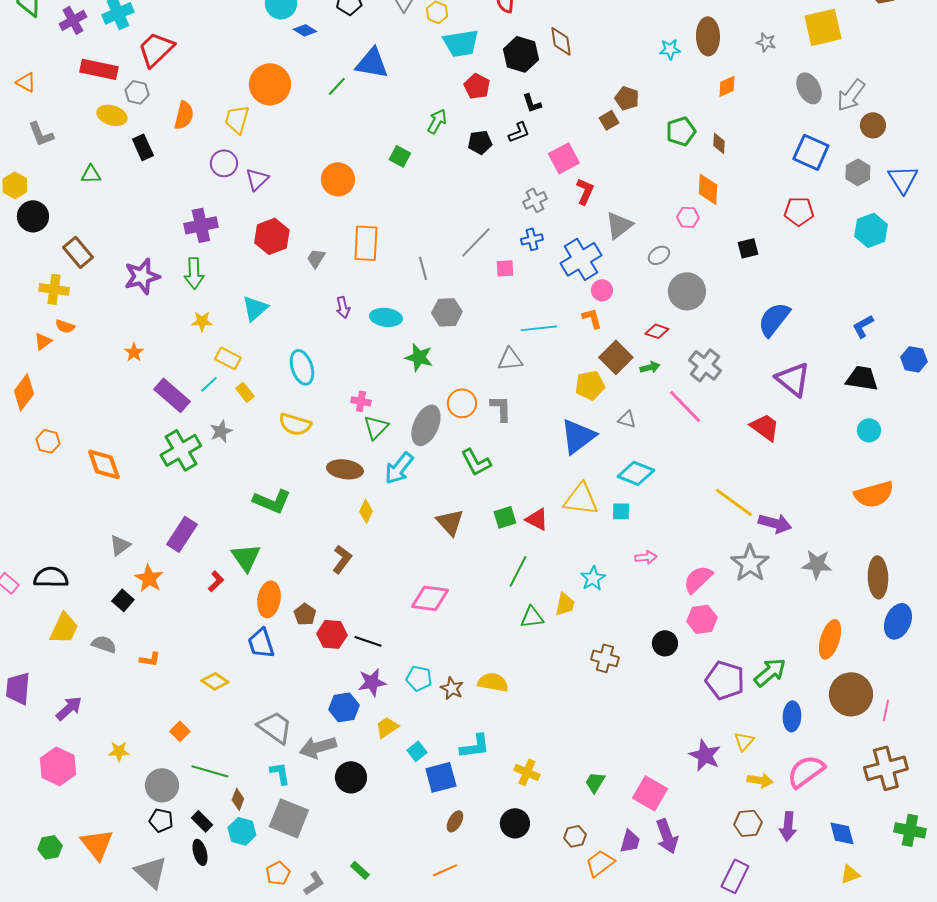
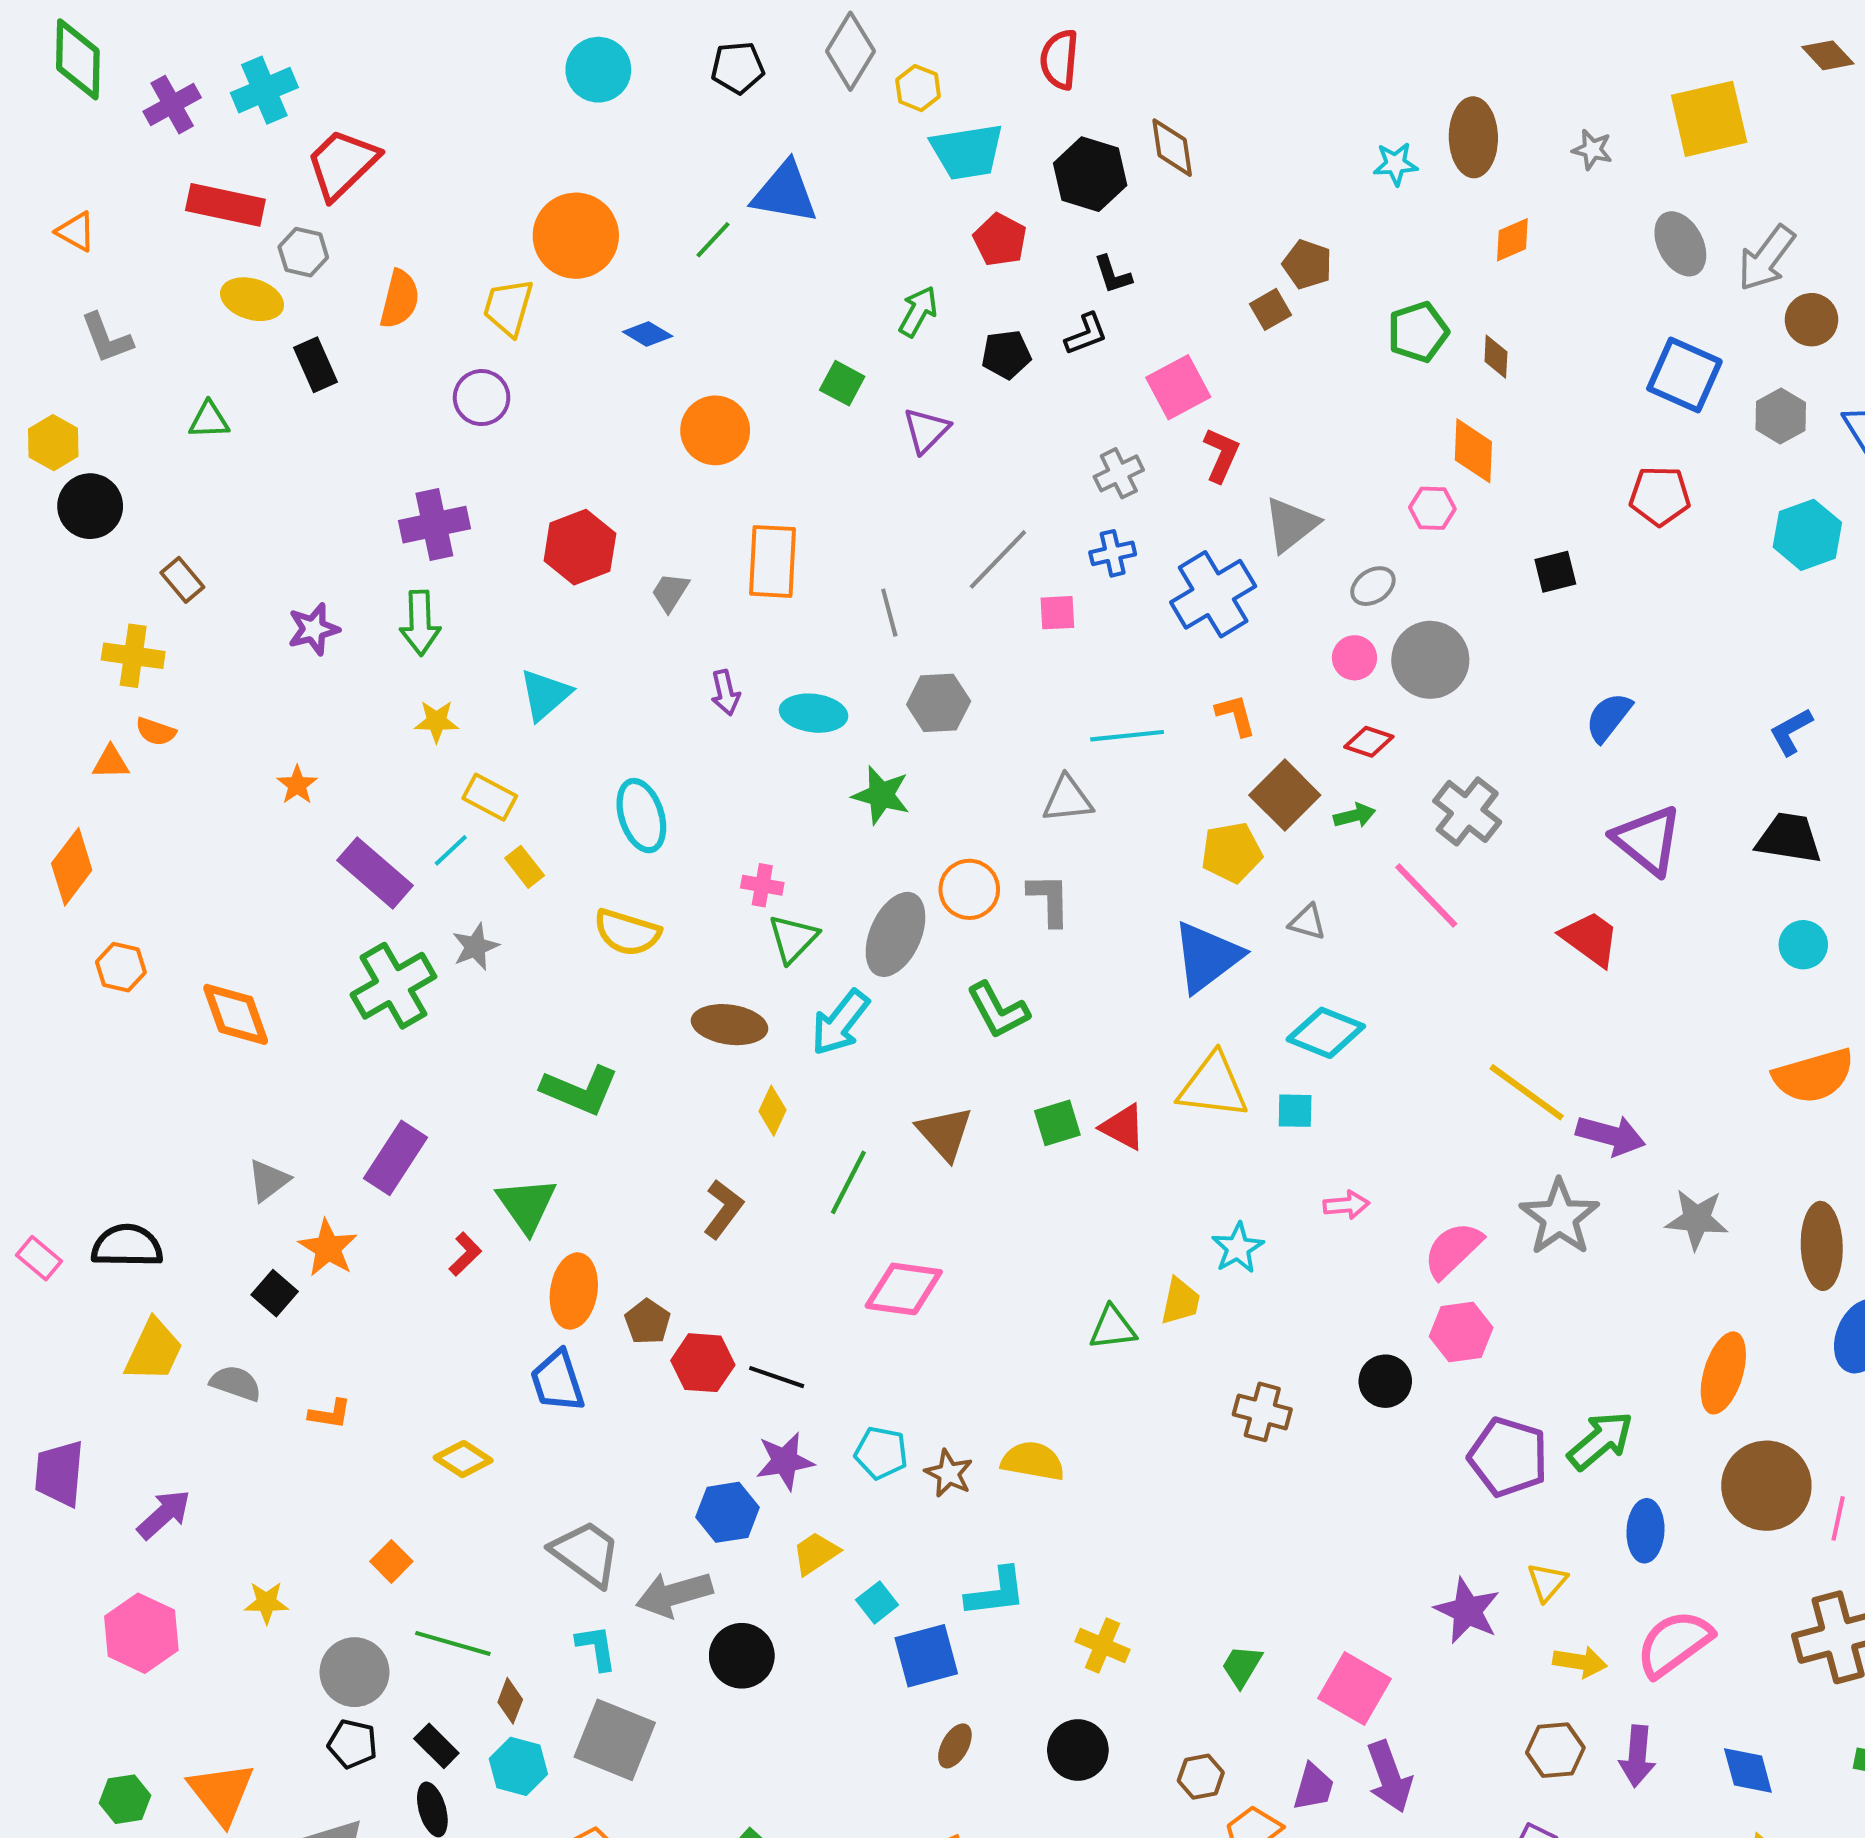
blue diamond: (305, 30) -> (648, 334), moved
purple triangle: (257, 179) -> (926, 430), moved
brown rectangle: (78, 252) -> (182, 580), size x0.7
purple star: (142, 276) -> (314, 629), size x0.7
pink circle: (602, 290) -> (1355, 658), moved
blue semicircle: (774, 319) -> (1609, 717), size x0.7
orange triangle: (43, 341) -> (111, 762), turned 36
green line: (518, 571) -> (848, 1182), moved

